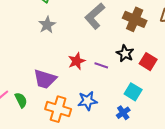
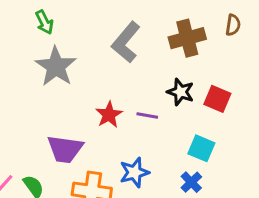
brown cross: (135, 19) -> (187, 38), turned -30
gray star: (47, 25) -> (56, 66), size x1.5

